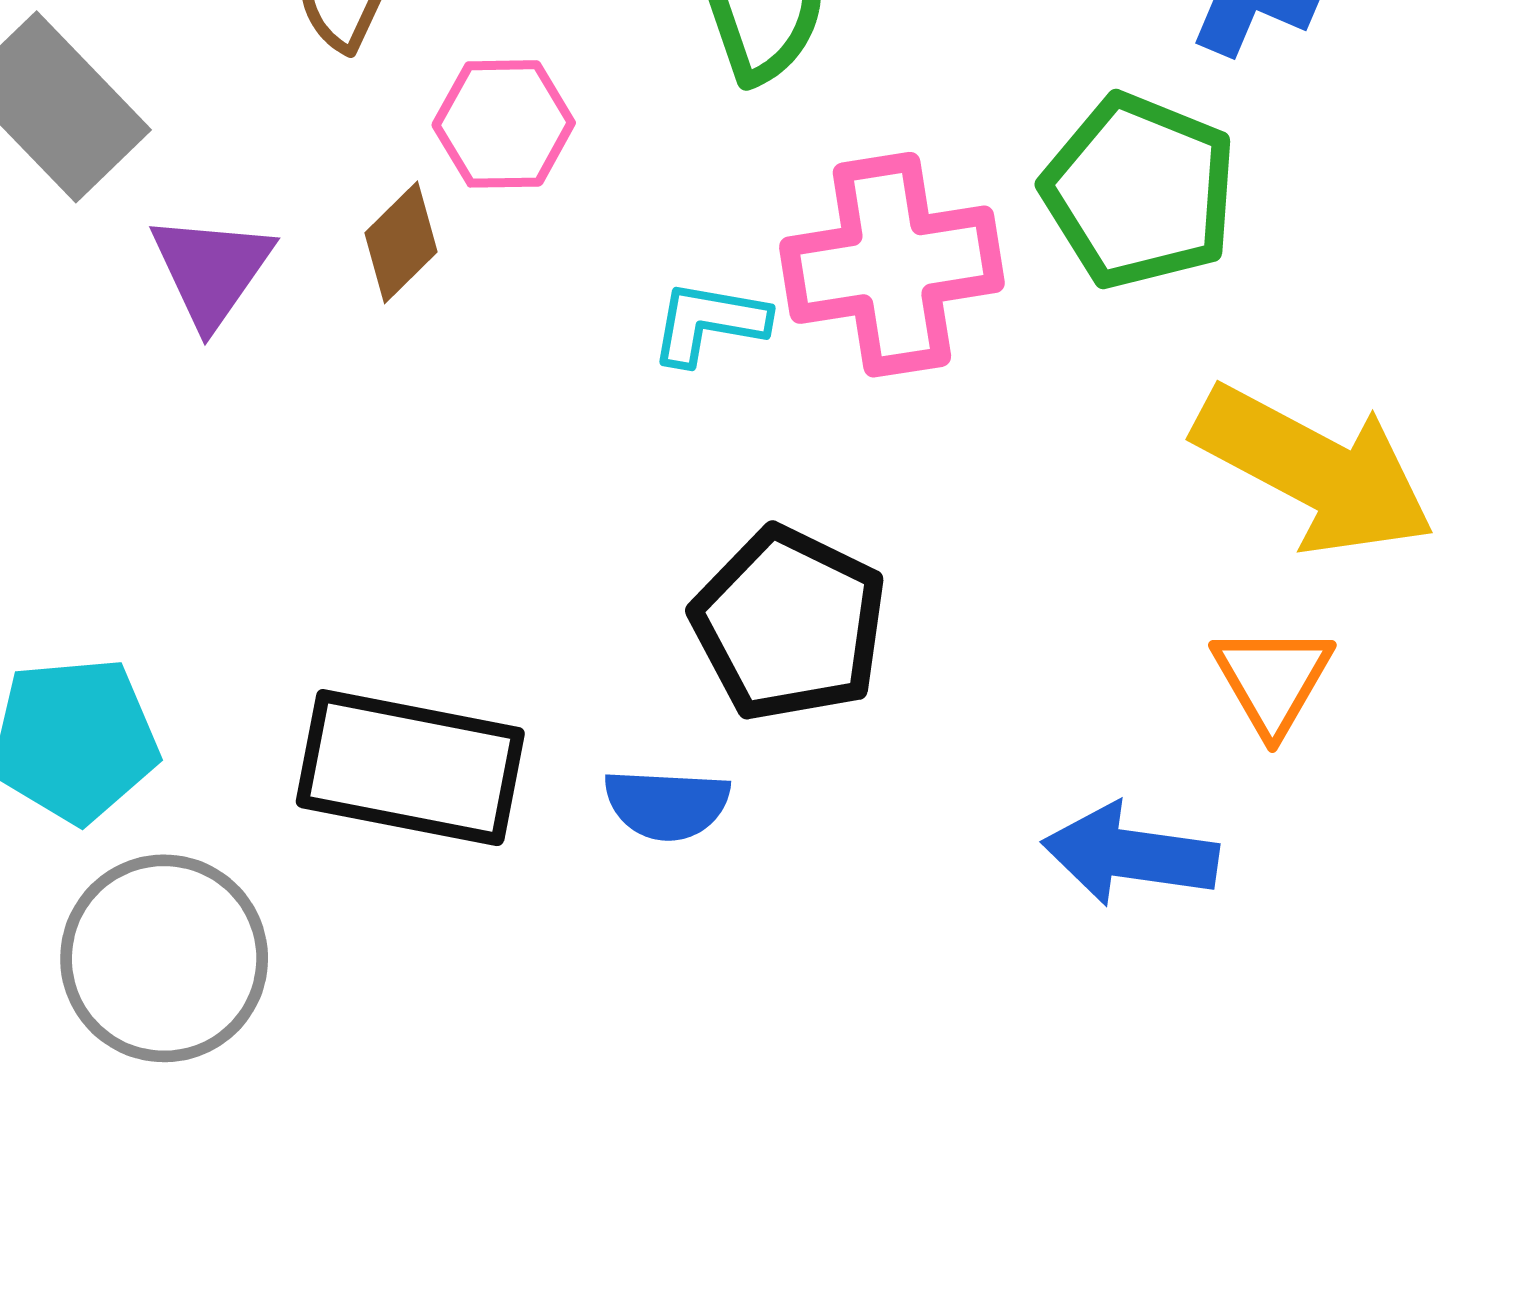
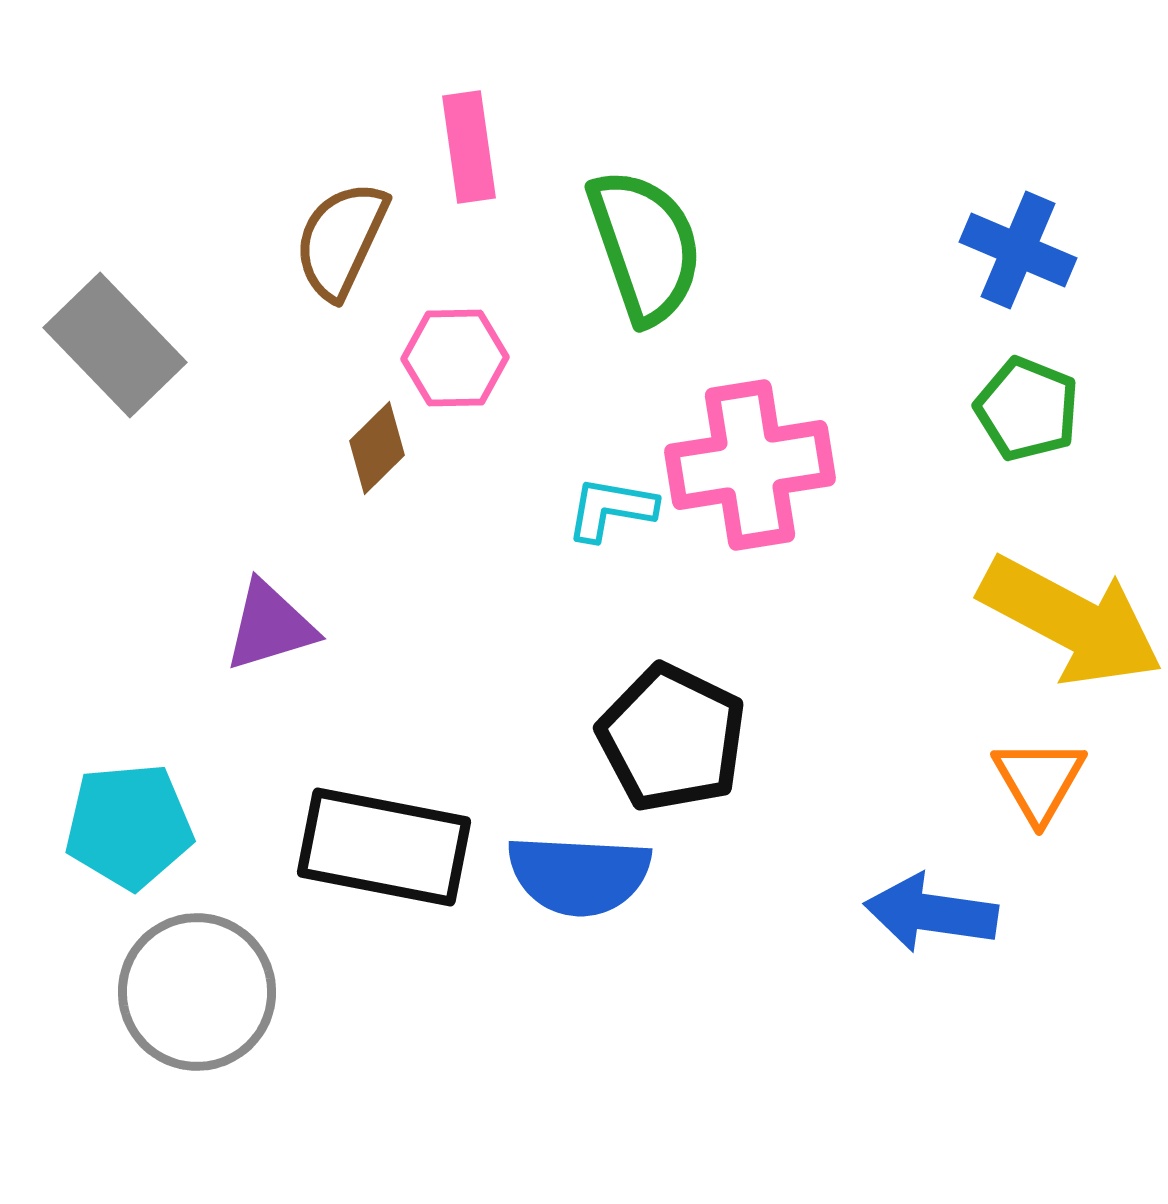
green pentagon: (1139, 191) -> (1027, 409), moved, size x0.7
purple triangle: (211, 270) -> (270, 626), moved, turned 38
blue semicircle: (667, 804) -> (579, 875), size x1.5

